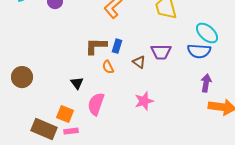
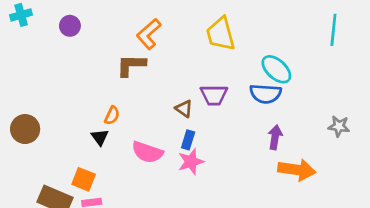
brown L-shape: (96, 46) -> (131, 65), moved
blue rectangle: (117, 46) -> (188, 140), moved
orange semicircle: (108, 67) -> (112, 115), moved, turned -128
pink semicircle: (96, 104) -> (147, 152), moved, turned -90

